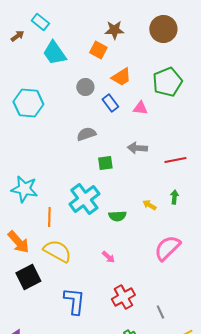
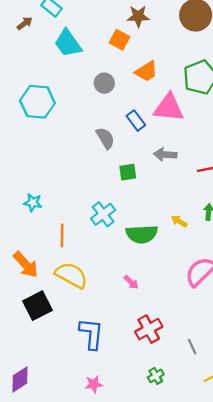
blue rectangle: (110, 103) -> (136, 121), moved
pink triangle: (140, 108) -> (169, 108), size x1.8
gray semicircle: (86, 134) -> (105, 138), turned 78
cyan star: (24, 189) -> (33, 203), size x0.6
cyan cross: (84, 199) -> (103, 214), size x0.7
green semicircle: (117, 216) -> (142, 234), size x1.5

